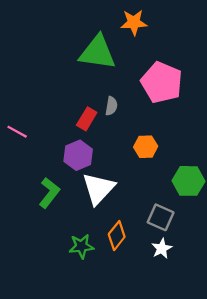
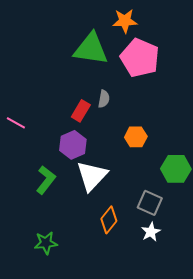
pink pentagon: (162, 82) -> (140, 58), moved
green star: (81, 246) -> (46, 243), moved

